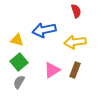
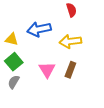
pink triangle: (52, 70) -> (47, 70), turned -30

